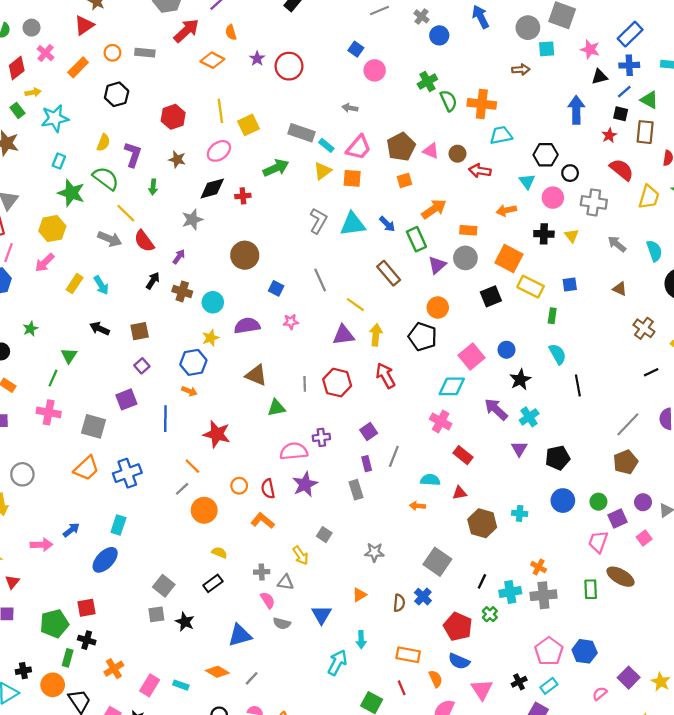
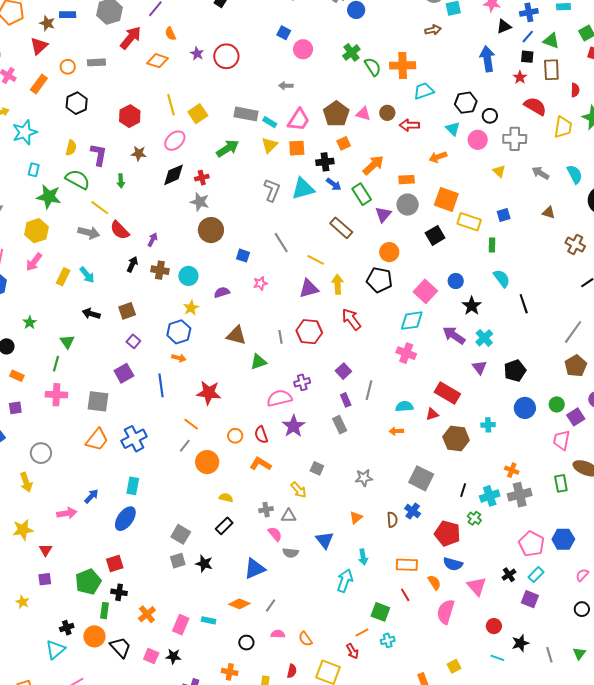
gray star: (192, 220) -> (200, 202), moved, turned -30
black cross: (544, 234) -> (325, 162), moved
purple semicircle: (247, 326) -> (222, 292), size x0.7
red rectangle: (463, 455) -> (447, 393), moved, size x1.4

